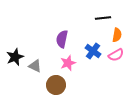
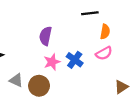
blue cross: (93, 51) -> (75, 60), moved
gray triangle: (35, 66) -> (16, 80), moved

